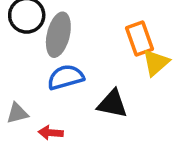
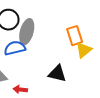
blue semicircle: (66, 77) -> (15, 48), moved

